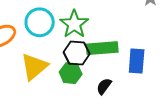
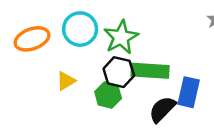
yellow triangle: (34, 67) -> (66, 81), size x0.6
black semicircle: (104, 86) -> (162, 109), moved, size x1.4

